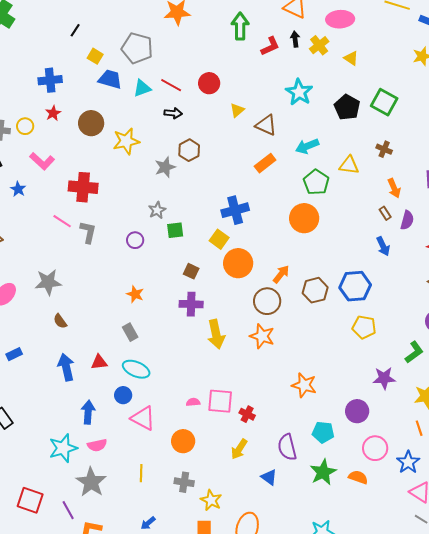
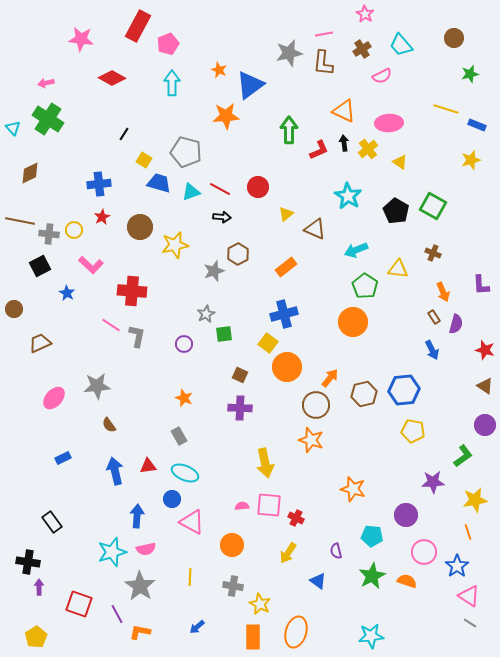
orange rectangle: (265, 163) -> (286, 267), moved
yellow arrow: (216, 334) -> (265, 463), moved
purple semicircle: (287, 447) -> (336, 551), size x0.6

